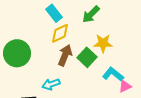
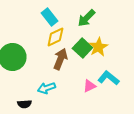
yellow star: (103, 43) -> (98, 47), turned -30
green square: (87, 57) -> (82, 48), moved
pink triangle: (125, 86) -> (89, 86), moved

